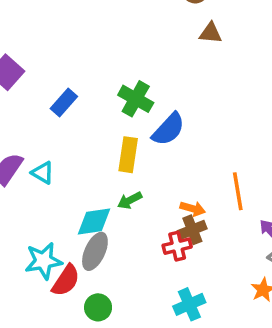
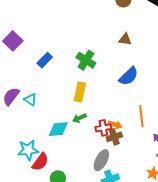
brown triangle: (211, 33) -> (125, 39), moved
blue semicircle: (168, 129) -> (129, 76), moved
red cross: (177, 246) -> (103, 128), moved
gray ellipse: (95, 251) -> (101, 160), moved

